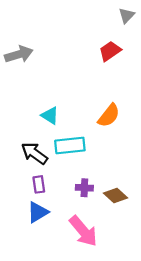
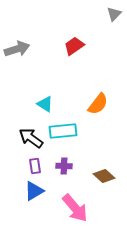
red trapezoid: (110, 51) -> (74, 46), moved
purple cross: (84, 188) -> (64, 166), moved

